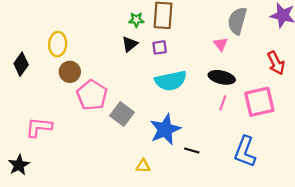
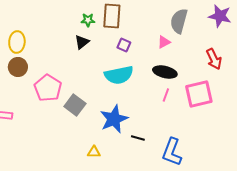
pink triangle: (221, 44) -> (164, 42), turned 40
purple square: (160, 47) -> (124, 45), moved, turned 32
brown circle: (70, 72) -> (18, 67), moved
blue L-shape: (245, 152) -> (172, 152), moved

